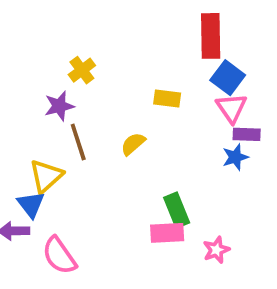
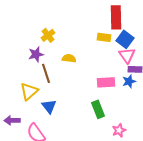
yellow rectangle: (167, 98) -> (104, 37), moved
yellow semicircle: (133, 144) -> (69, 58), moved, turned 48
blue triangle: (31, 204) -> (49, 106), moved
pink rectangle: (167, 233) -> (106, 82), moved

